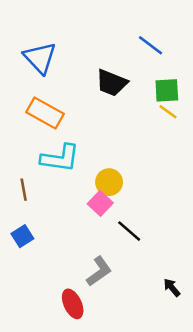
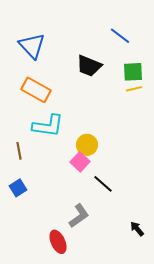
yellow line: (168, 112) -> (134, 89), turned -49

